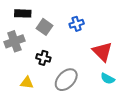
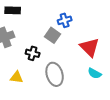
gray square: (44, 27) -> (53, 35), moved
gray ellipse: (66, 80) -> (55, 74), turned -60

